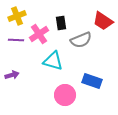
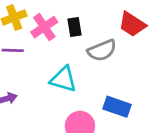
pink cross: (39, 34) -> (44, 27), moved

